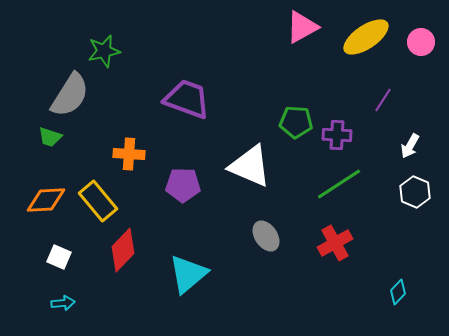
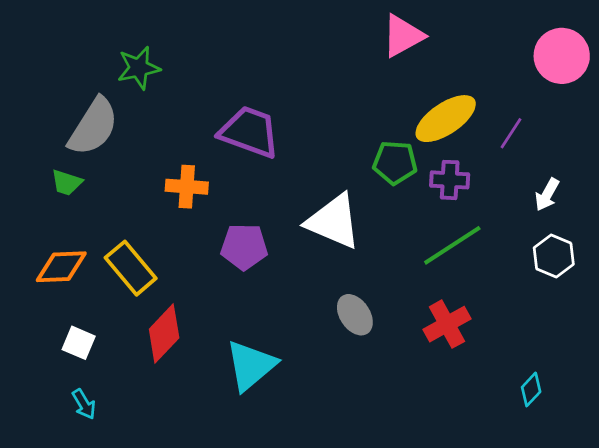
yellow ellipse: (366, 37) -> (446, 119), moved
pink circle: (421, 42) -> (562, 56), size x1.5
orange cross: (129, 154) -> (187, 187), moved
cyan arrow: (63, 303) -> (84, 404), turned 65

